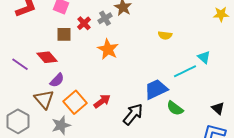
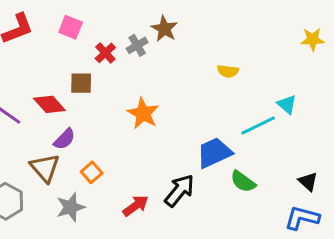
brown square: (64, 34) -> (81, 83), moved
orange star: (108, 49) -> (143, 113), moved
red arrow: (102, 101) -> (136, 206), moved
orange square: (75, 102) -> (92, 172), size x0.6

